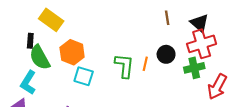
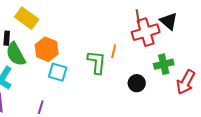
red cross: (202, 44) -> (146, 32), moved
black circle: (166, 54) -> (137, 83), moved
orange line: (145, 64) -> (114, 51), moved

